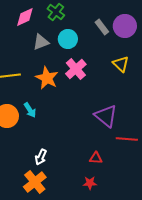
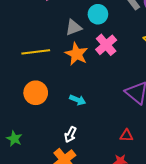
gray triangle: (41, 42) -> (73, 27), moved
cyan arrow: (30, 110) -> (78, 100), moved, turned -35

